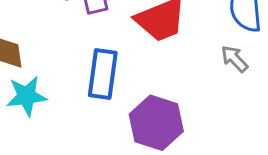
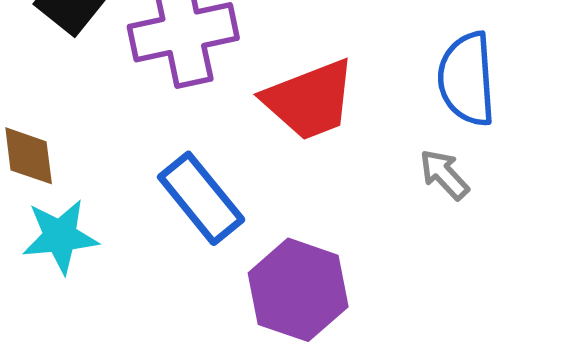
blue rectangle: (103, 74) -> (201, 198), turned -48

